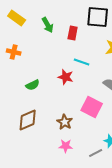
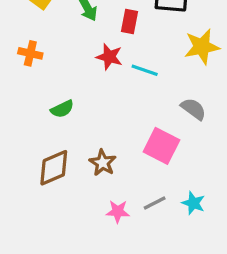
red star: (66, 77) -> (109, 57), moved
brown star: (65, 122) -> (103, 163), moved
gray line: (96, 153) -> (155, 203), moved

